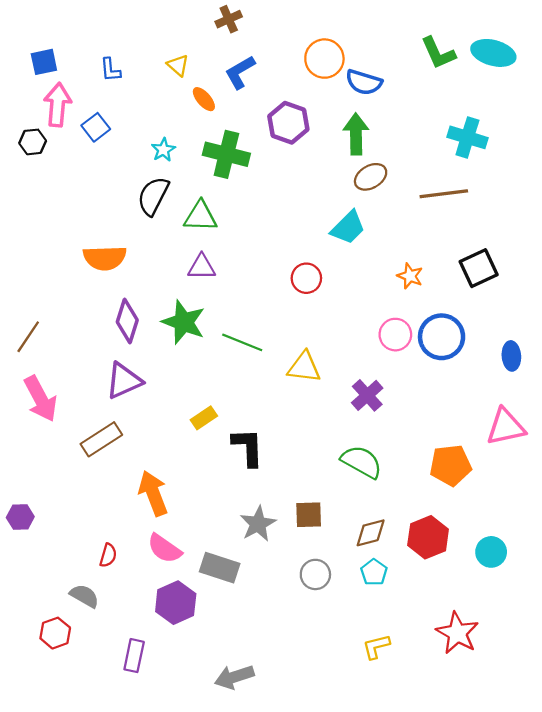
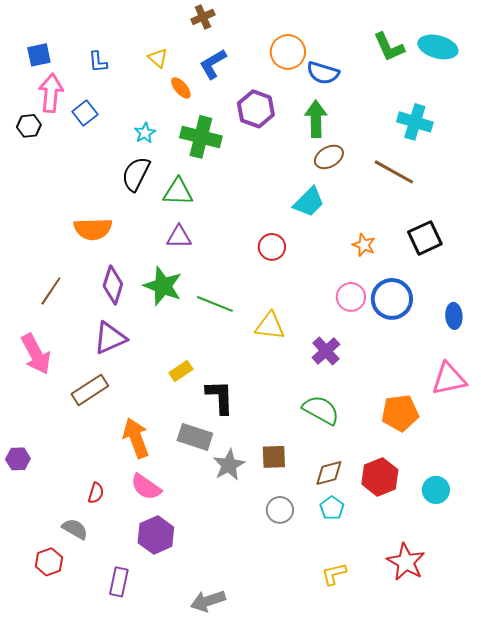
brown line: (444, 194) -> (394, 172), turned 36
brown line: (28, 337) -> (51, 291), moved
gray rectangle: (220, 568) -> (195, 437), moved

